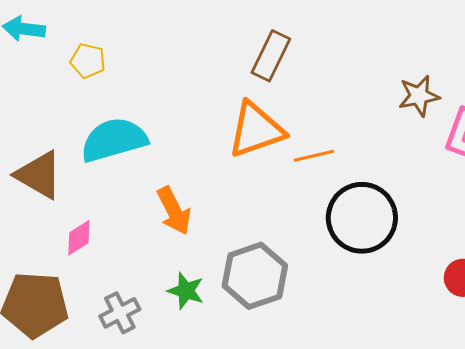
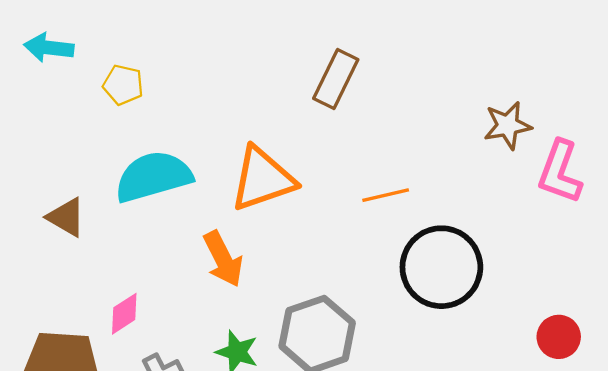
orange triangle: (256, 130) -> (263, 179), moved
brown triangle: (39, 175) -> (66, 217), size x0.7
pink diamond: (79, 238) -> (124, 314), moved

